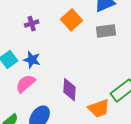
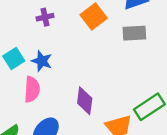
pink semicircle: (26, 84) -> (32, 89), turned 130

